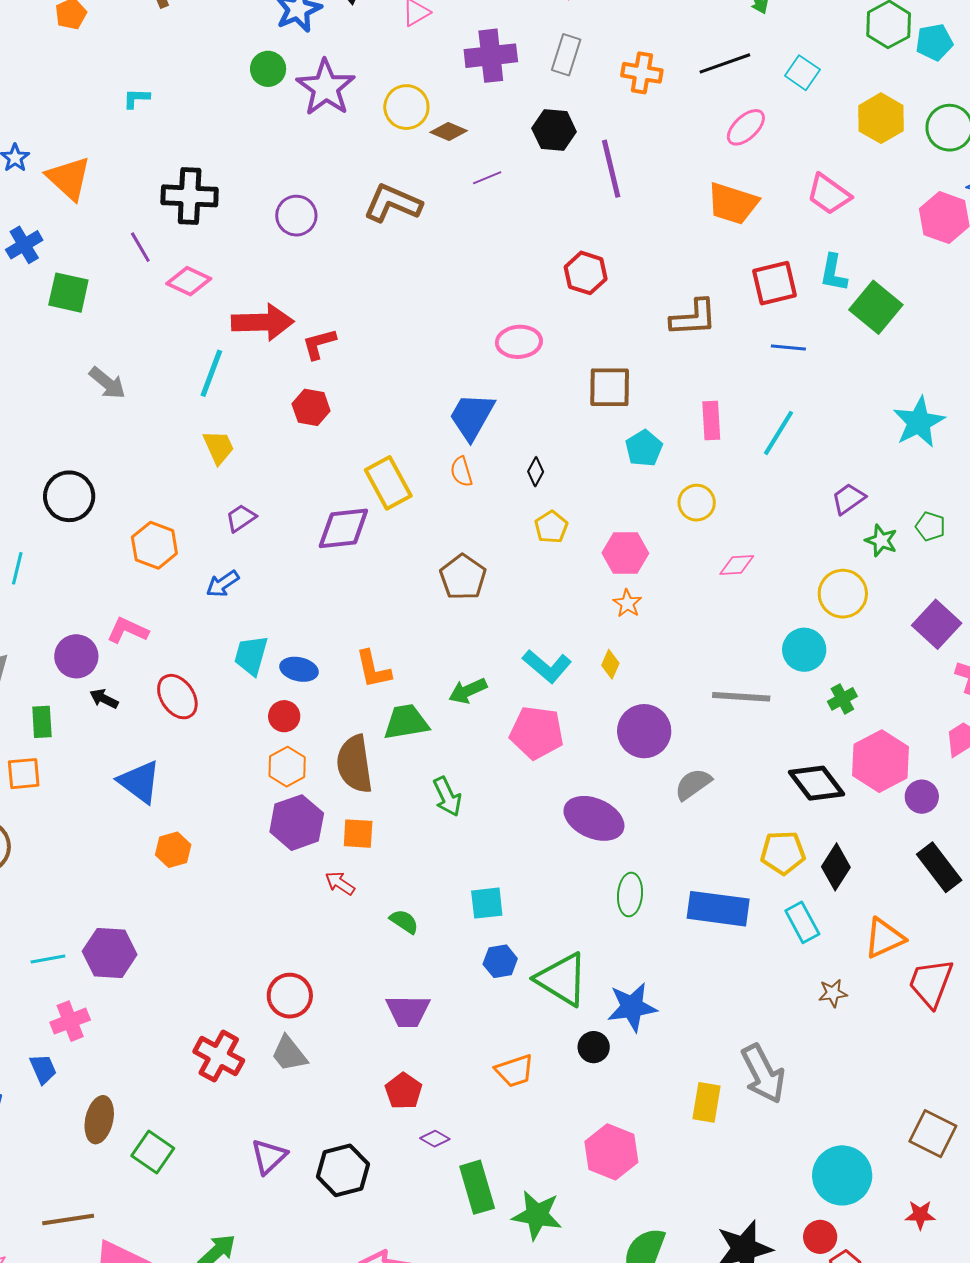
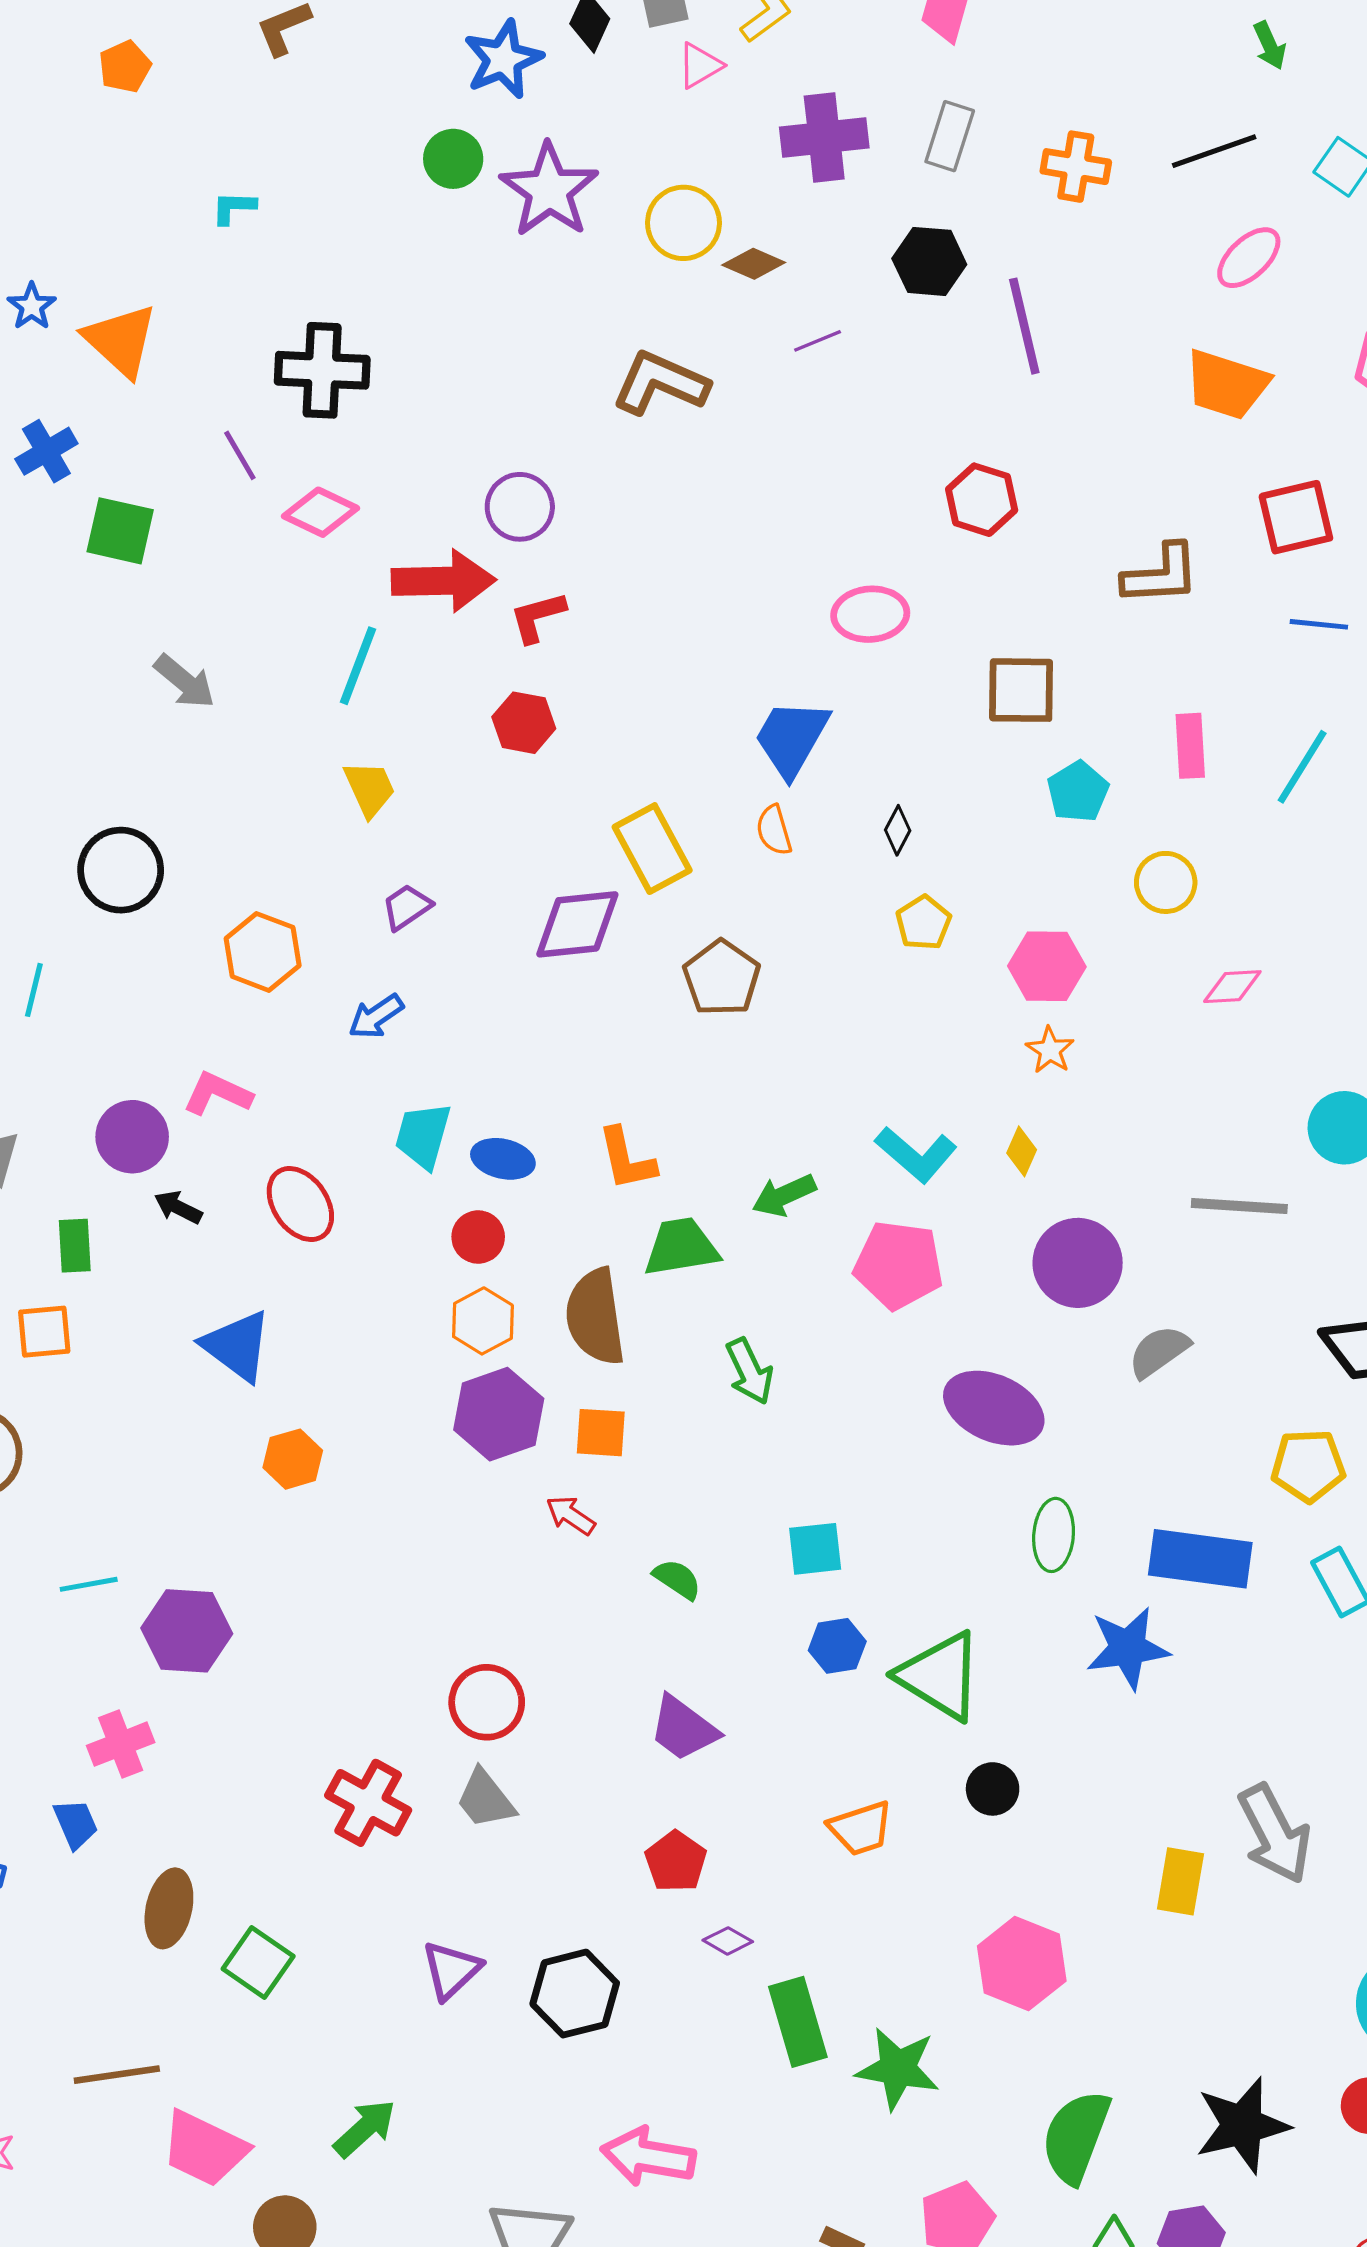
purple circle: (296, 216) -> (520, 507), moved
brown pentagon: (463, 577) -> (722, 978), moved
cyan line: (48, 959) -> (89, 1584), moved
blue star: (632, 1007) -> (1128, 1648), moved
purple trapezoid: (408, 1011) -> (683, 1728), turned 36

